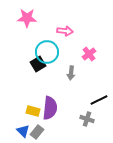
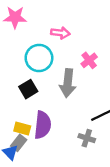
black square: (38, 64) -> (28, 89), moved
gray arrow: (71, 73) -> (68, 83), size x1.6
gray rectangle: (37, 132) -> (19, 143), moved

